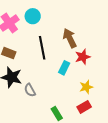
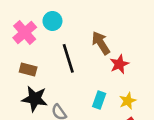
cyan rectangle: (64, 68) -> (99, 100), moved

